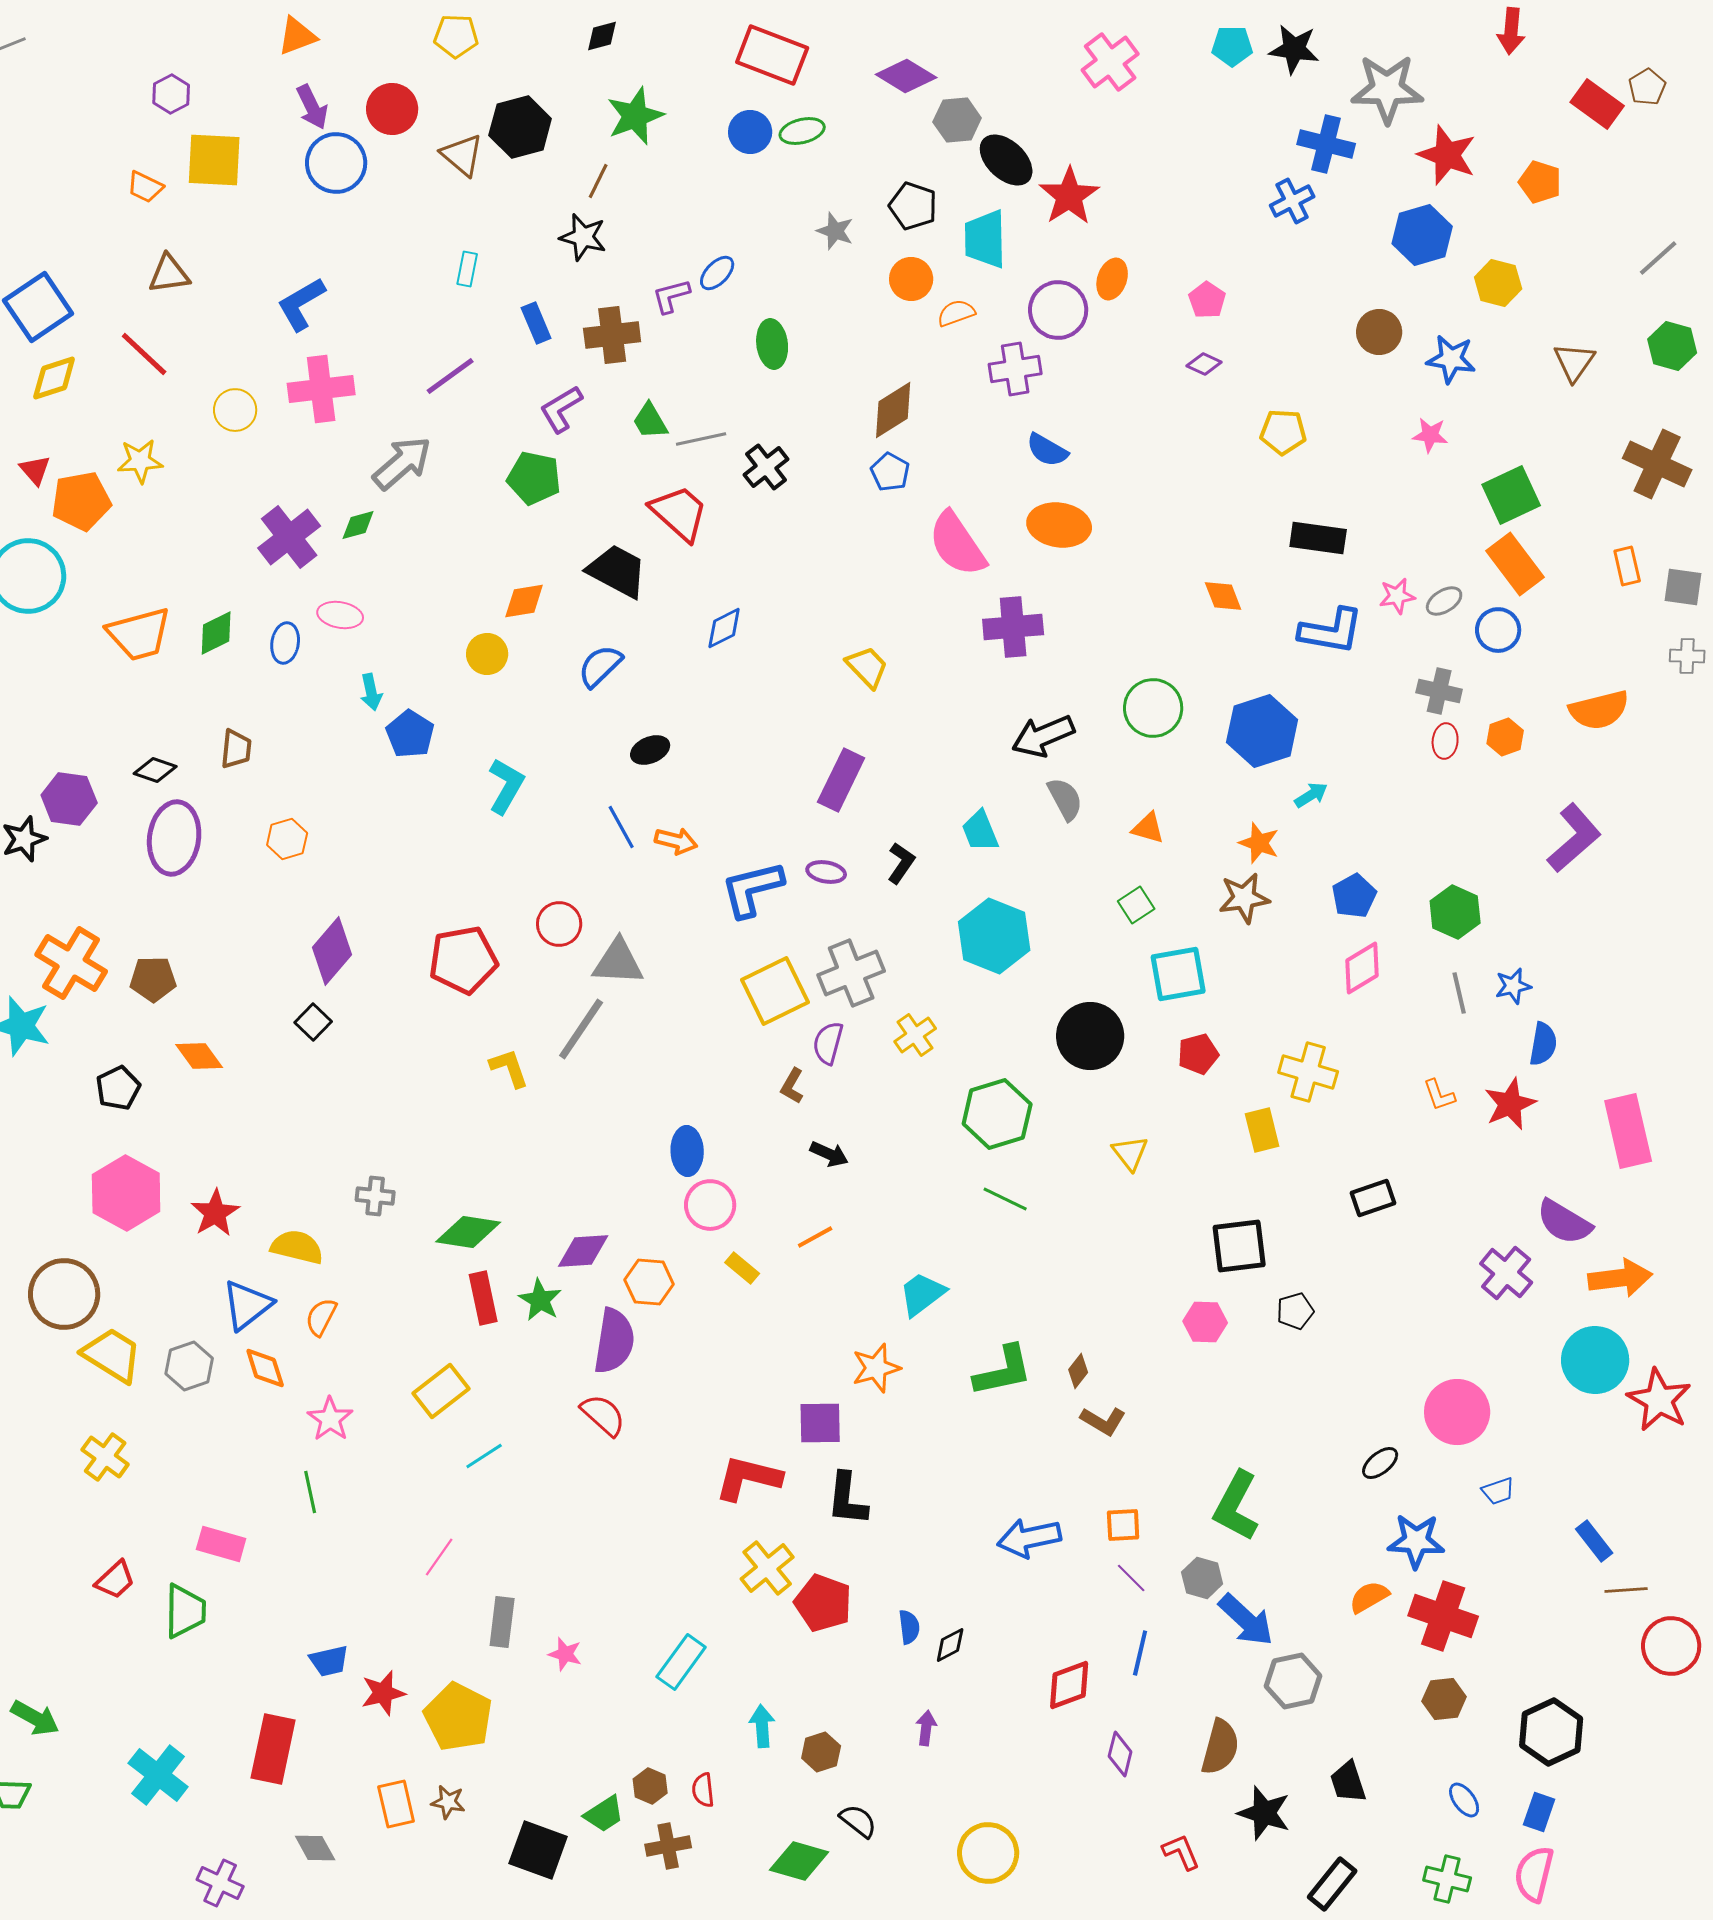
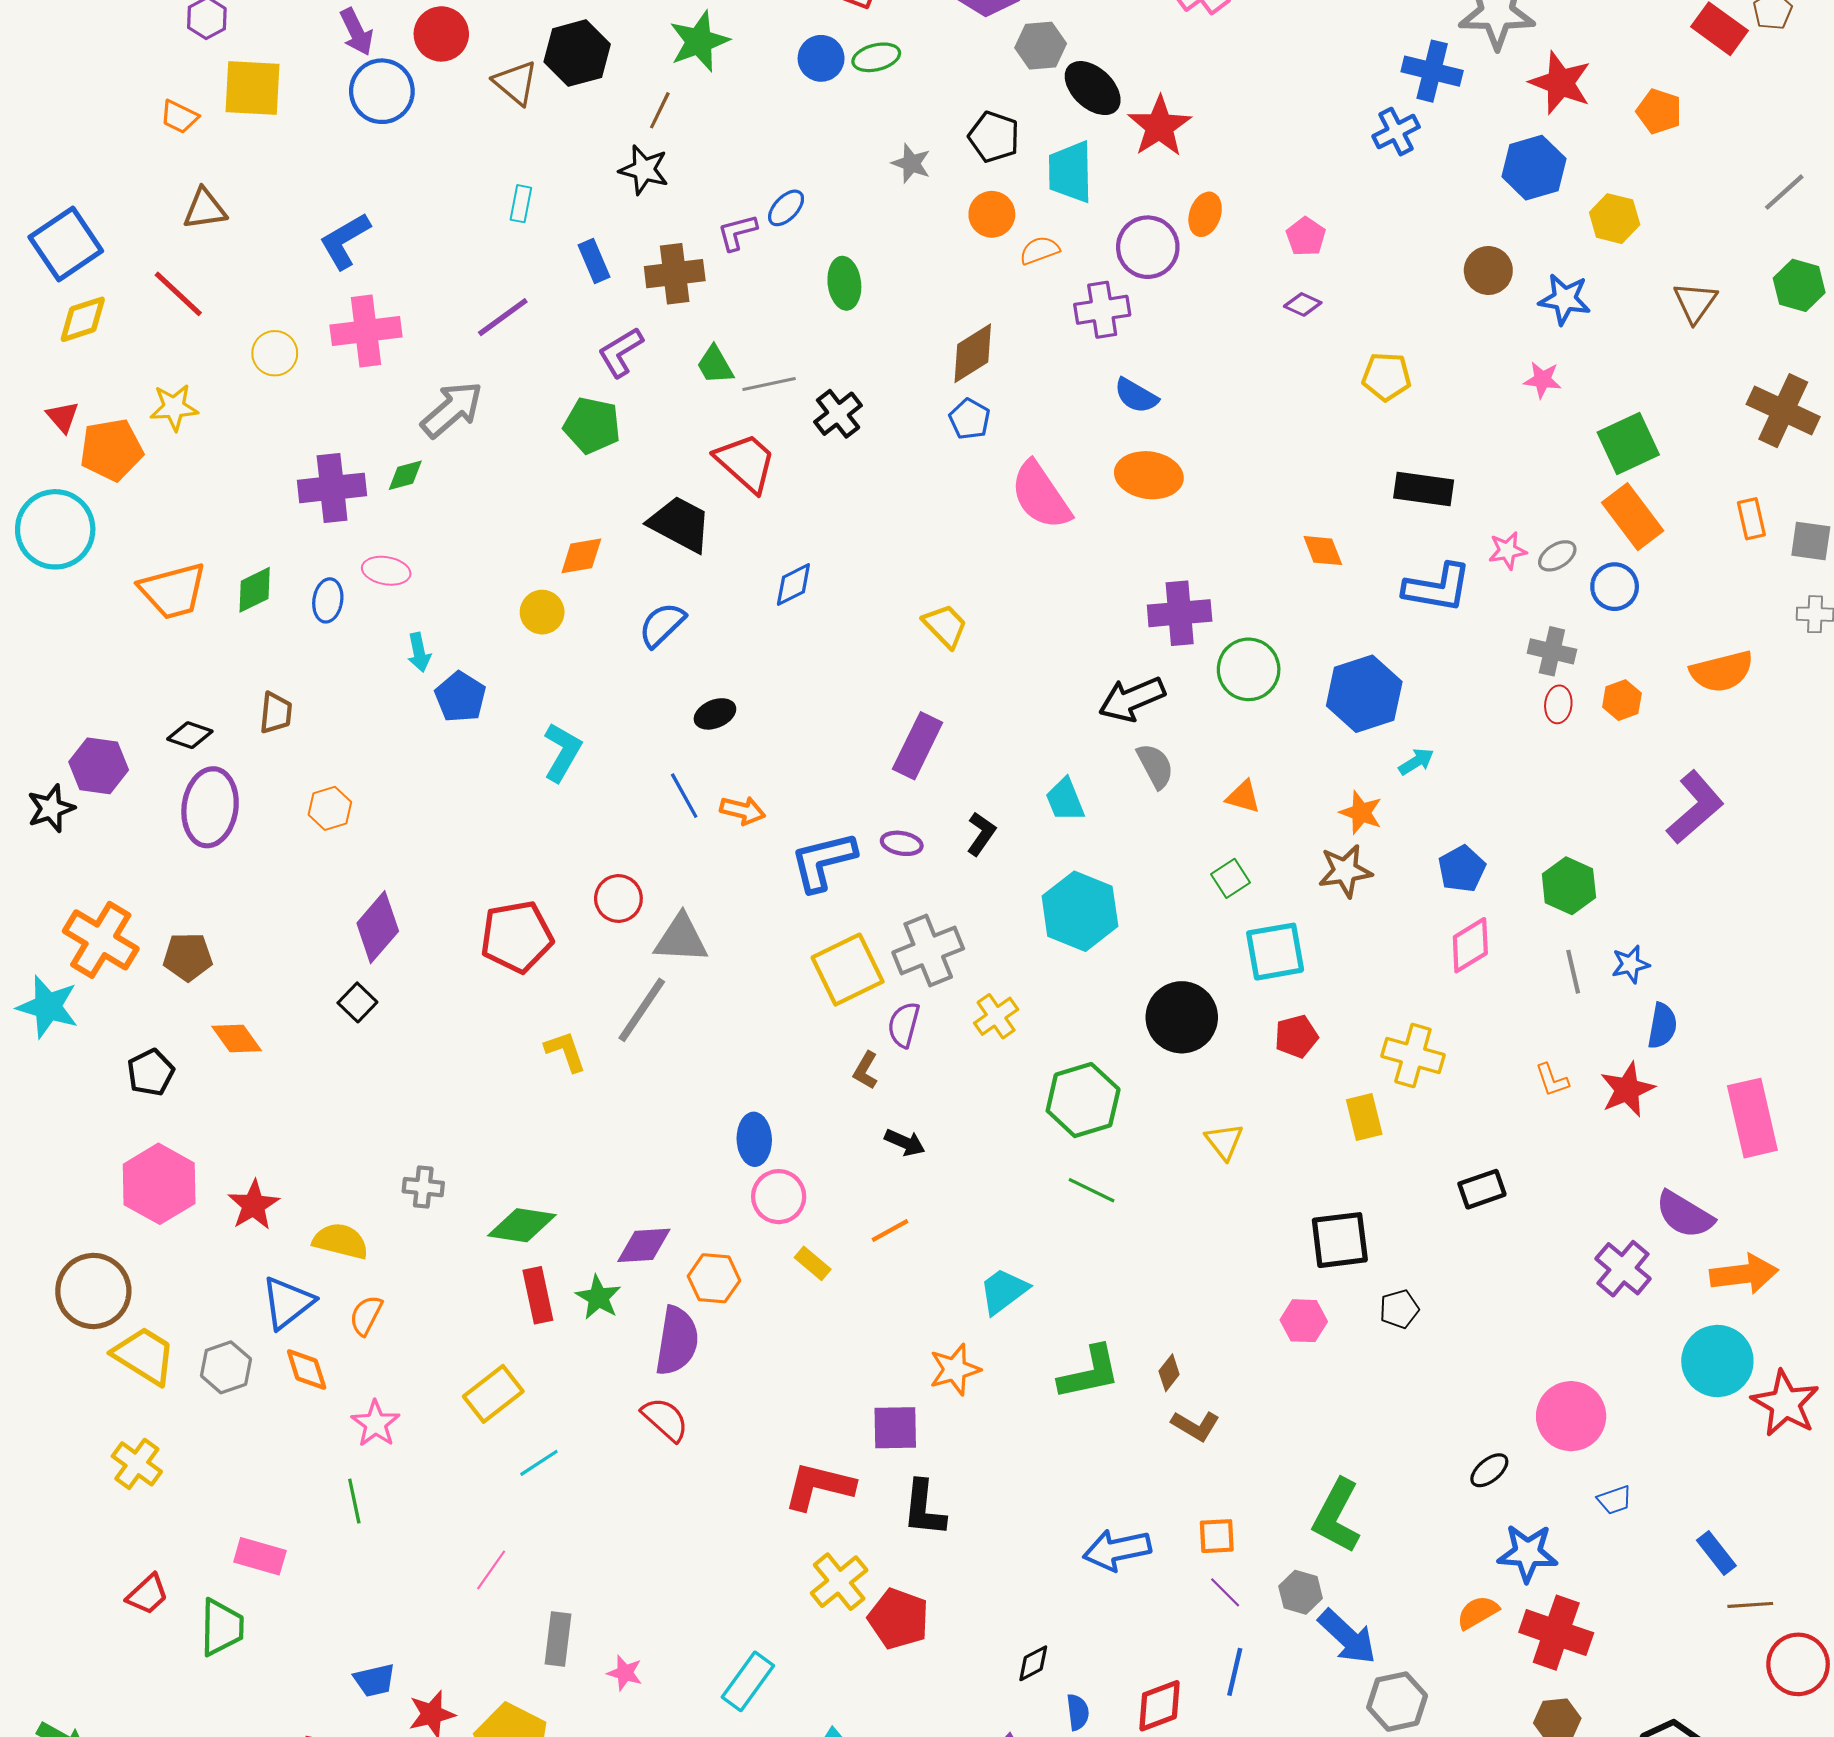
purple cross: (289, 537) -> (332, 488), turned 32
purple cross: (1013, 627) -> (1180, 613), moved
blue semicircle: (909, 1627) -> (1078, 1712), moved

